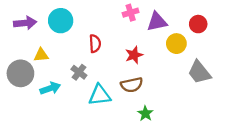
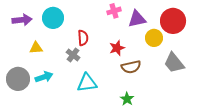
red circle: (198, 24) -> (173, 21), size x1.6
gray cross: (79, 72) -> (73, 55), moved
gray circle: (20, 73) -> (18, 79), moved
brown semicircle: (132, 85) -> (131, 67), moved

